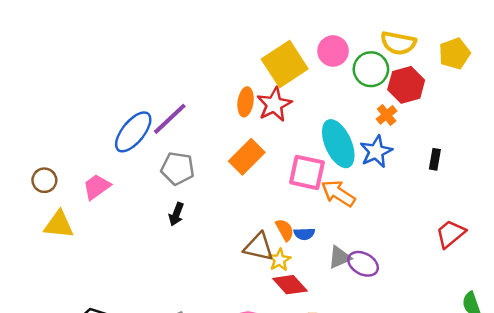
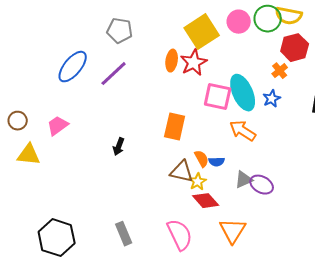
green circle: (371, 69) -> (268, 19), moved
blue ellipse: (133, 132) -> (73, 67), moved
blue star: (376, 151) -> (272, 99), size x0.7
orange rectangle: (247, 157) -> (175, 127), moved, turned -32
gray pentagon: (178, 168) -> (120, 31), moved
pink square: (307, 172) -> (218, 97), moved

